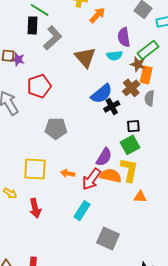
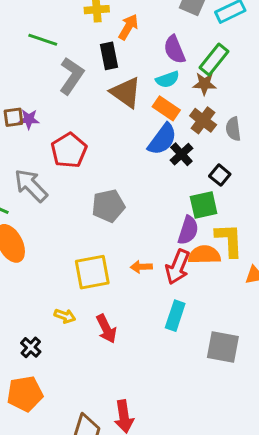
black rectangle: (32, 25) -> (109, 56), moved
orange rectangle: (146, 75) -> (166, 108), moved, turned -54
black square: (133, 126) -> (220, 175), turned -32
green square: (130, 145) -> (204, 205), moved, turned 30

